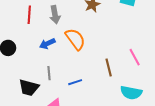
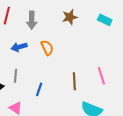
orange semicircle: (75, 39) -> (47, 48), size x0.7
blue line: (75, 82) -> (39, 89), turned -64

